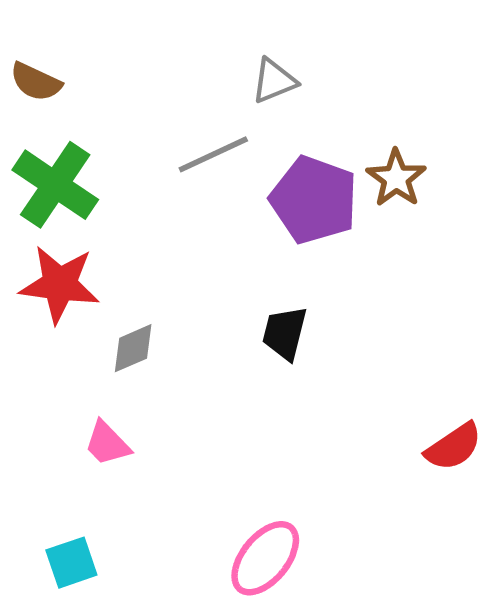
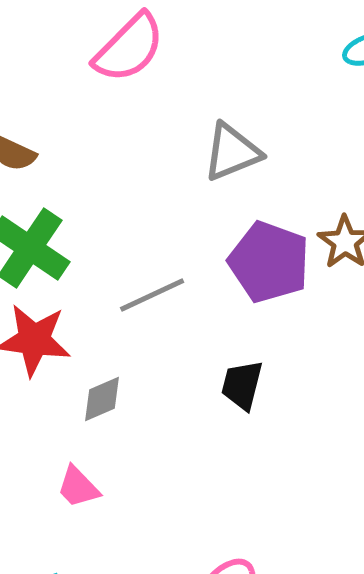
gray triangle: (274, 81) -> (232, 152), size x1.4
gray line: (213, 154) -> (152, 295), moved

